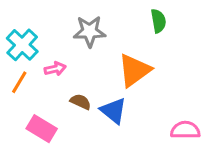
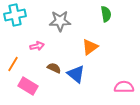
cyan cross: (22, 45) -> (15, 15), moved, turned 35
orange triangle: (134, 70) -> (90, 47), size x0.7
orange line: (19, 82) -> (13, 64), moved

